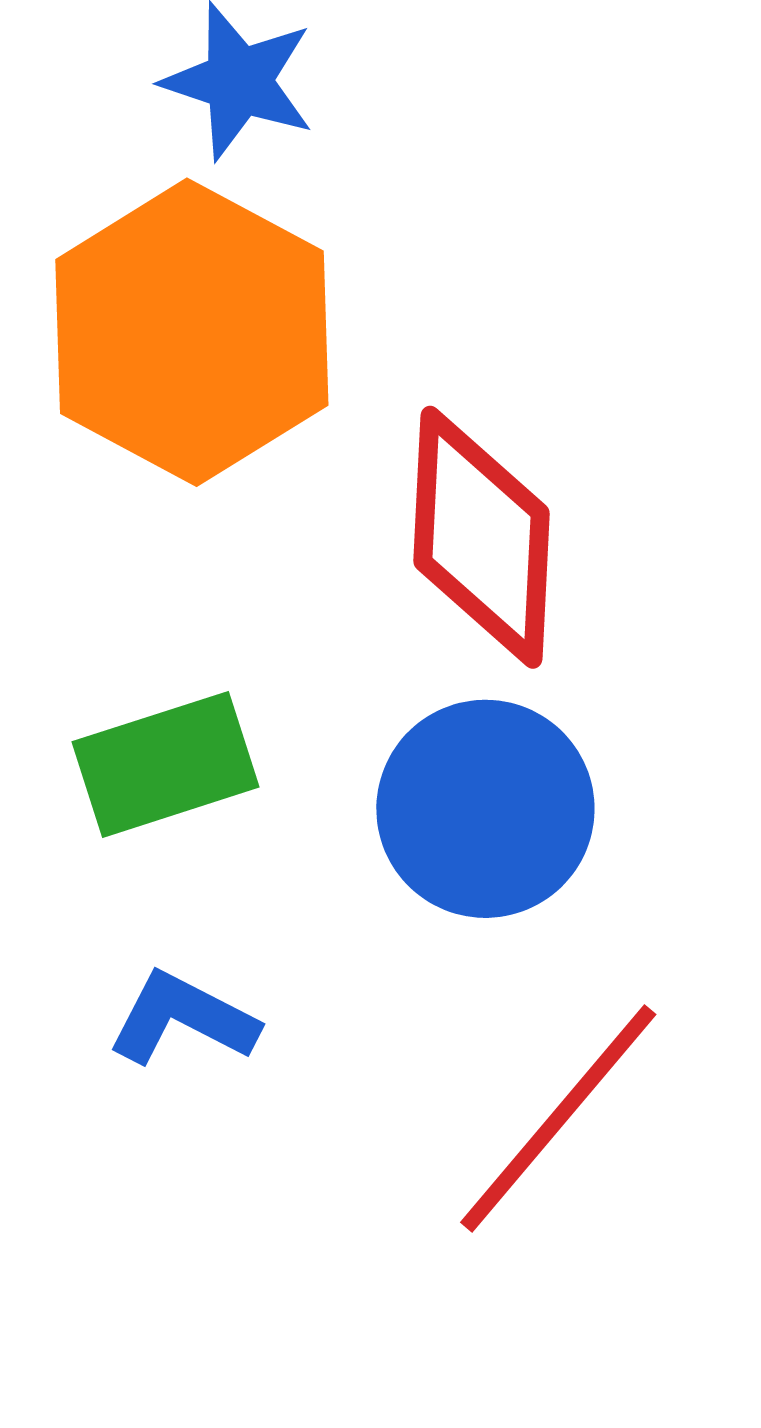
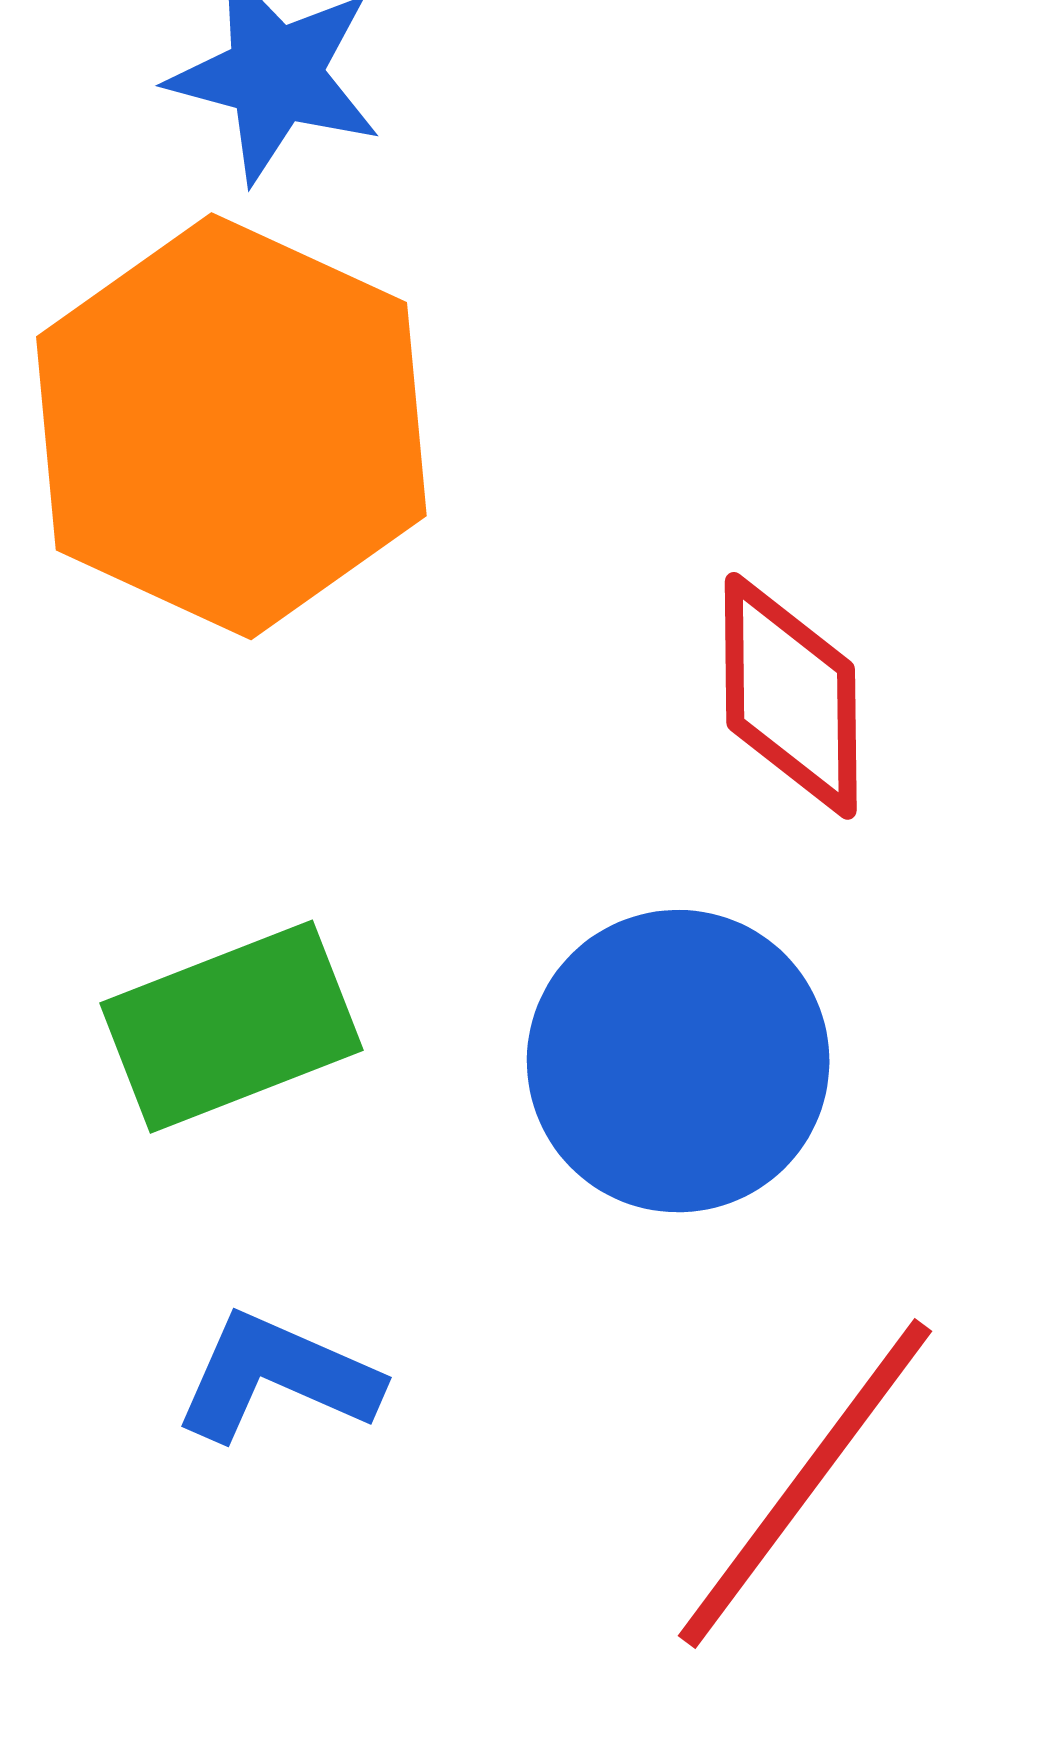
red diamond: (481, 537) -> (791, 696), moved, size x0.7

